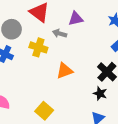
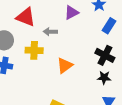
purple triangle: (76, 19) -> (71, 12), moved

